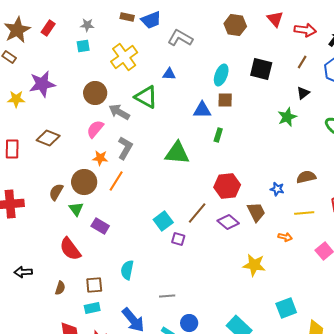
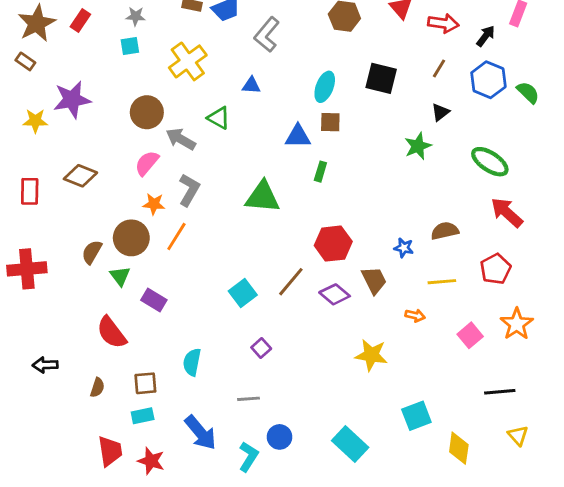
gray L-shape: (180, 38) -> (267, 35), turned -80
green triangle: (146, 97) -> (219, 118), size x0.7
purple square: (178, 239) -> (261, 348), moved, turned 32

